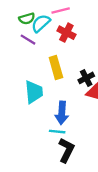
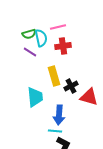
cyan semicircle: (41, 23) -> (41, 38), turned 120
red cross: (66, 33) -> (63, 46), turned -35
black cross: (86, 78) -> (71, 86), moved

